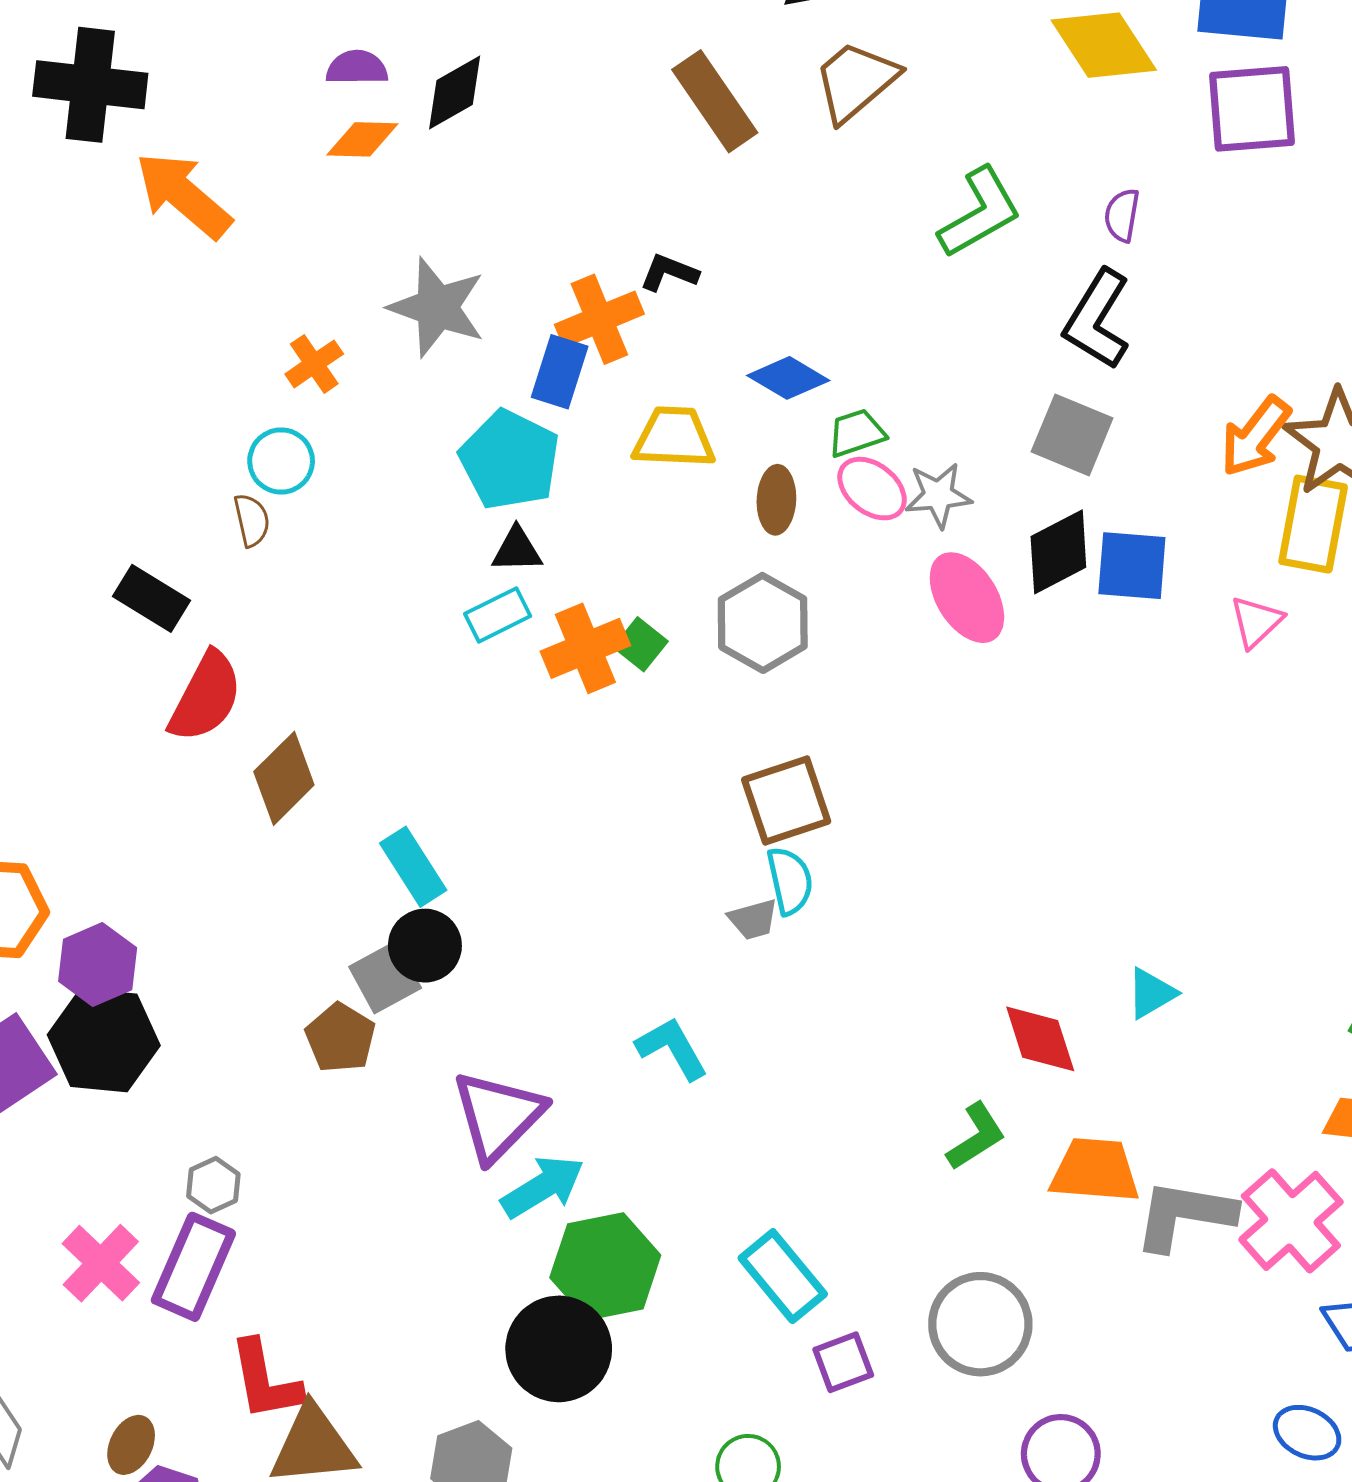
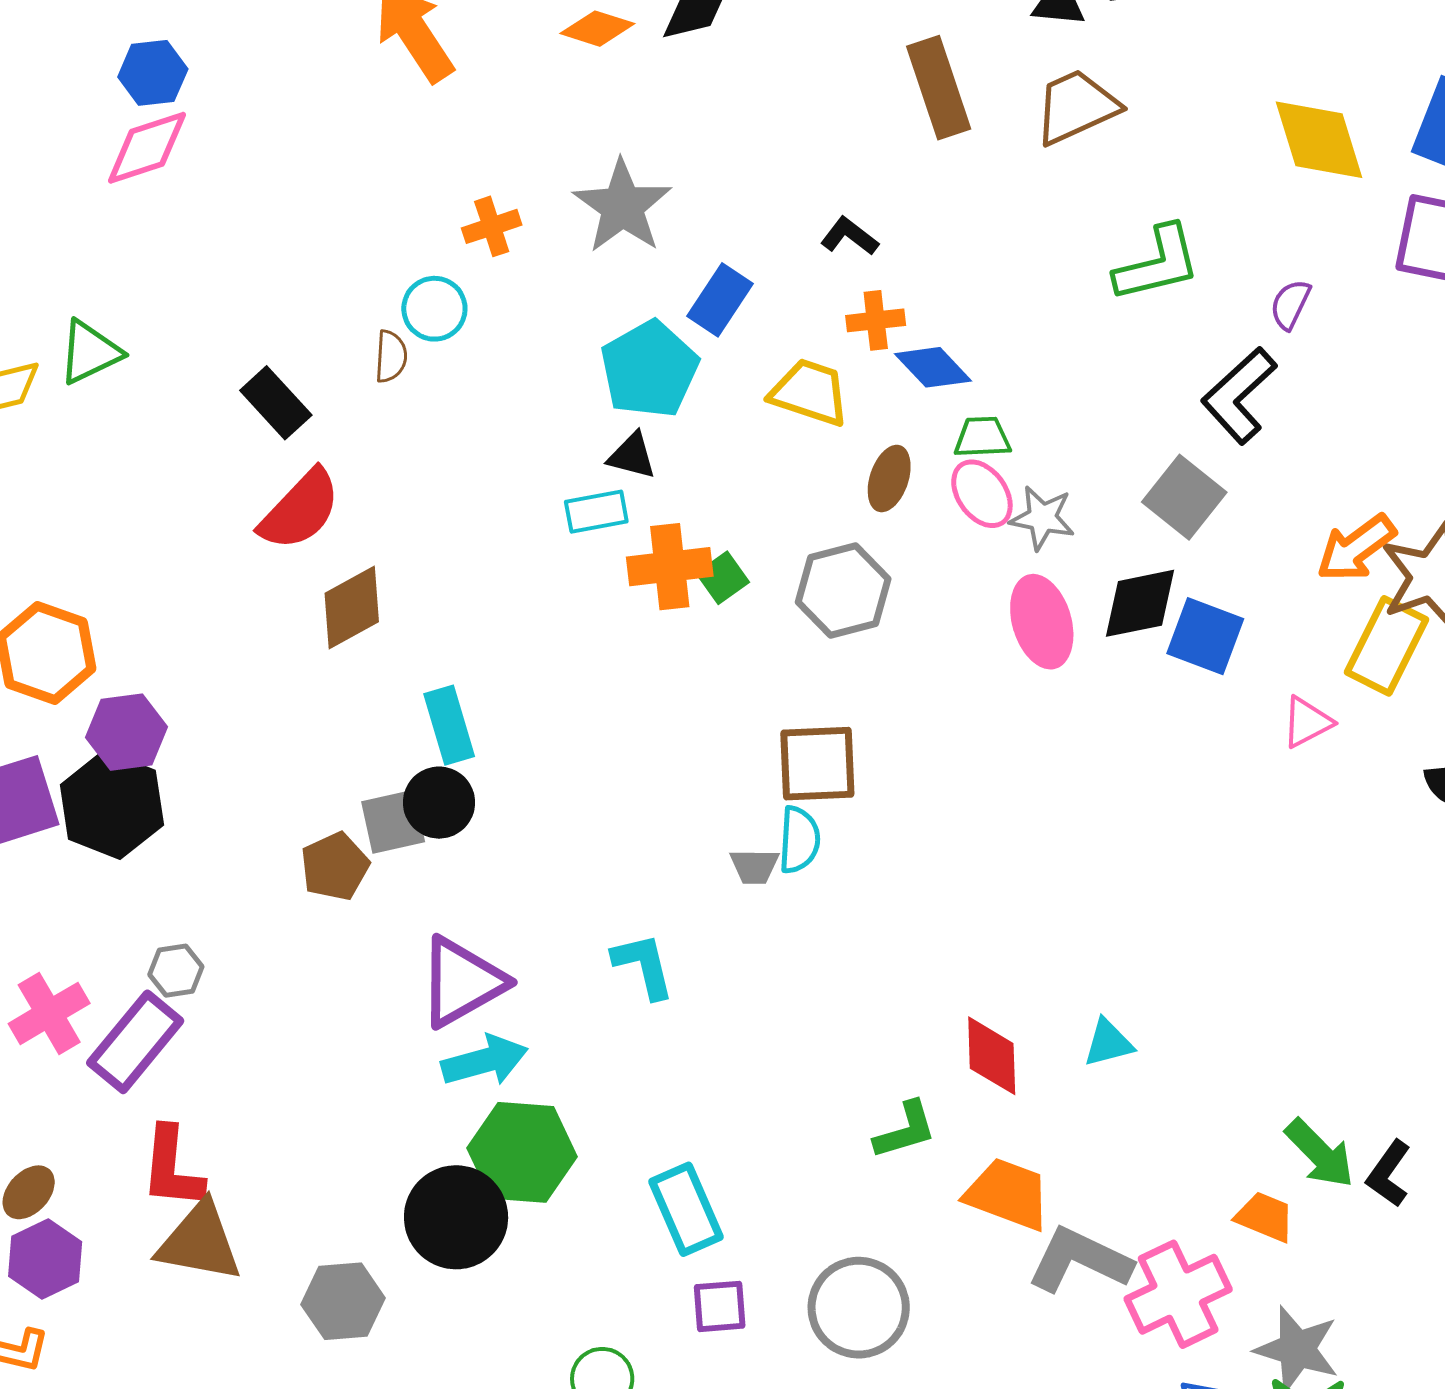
orange cross: (599, 319) -> (876, 320), moved, size x0.7

